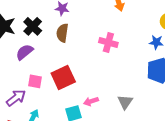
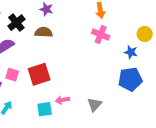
brown semicircle: (62, 33) -> (44, 32), turned 78
pink cross: (108, 42) -> (101, 35), moved

